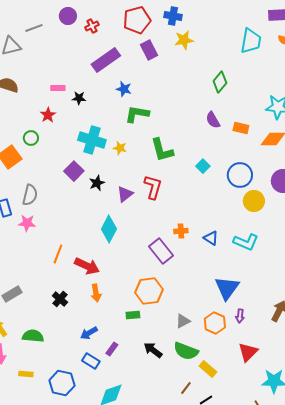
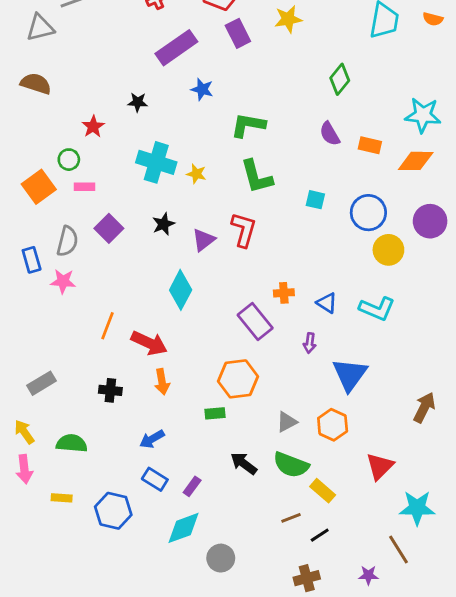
pink rectangle: (58, 88) -> (85, 187), moved
green L-shape: (137, 114) -> (248, 125), moved
cyan square: (203, 166) -> (315, 200), turned -32
purple square: (74, 171) -> (109, 228), moved
black cross: (60, 299) -> (110, 390), turned -35
purple arrow: (240, 316) -> (310, 343), moved
purple rectangle: (112, 349) -> (192, 486), moved
brown line: (186, 388) -> (291, 518), turned 32

